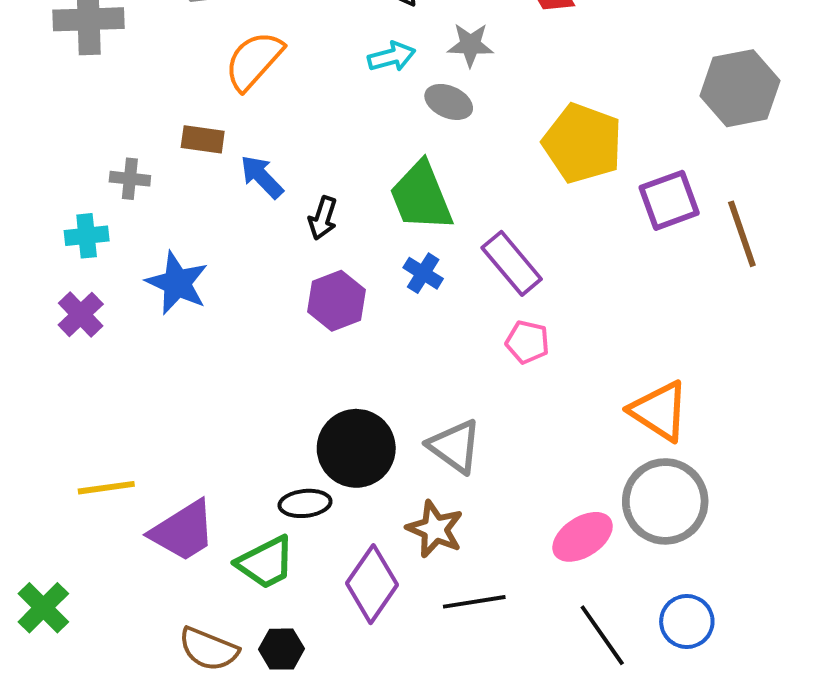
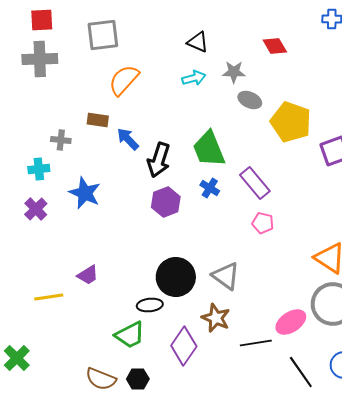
gray ellipse: (449, 102) -> (250, 100), moved
black arrow: (323, 218) -> (159, 160), size x1.6
purple trapezoid: (183, 531) -> (88, 275), moved, size x0.6
black line: (474, 602) -> (256, 343), moved

